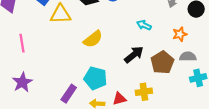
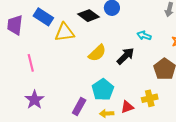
black arrow: (134, 55) -> (126, 56), moved
cyan pentagon: (95, 78) -> (103, 90), turned 30

